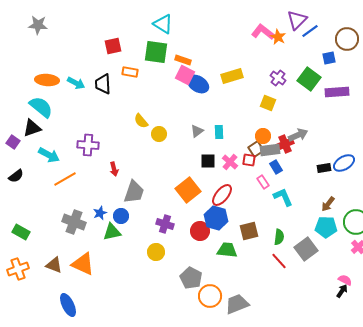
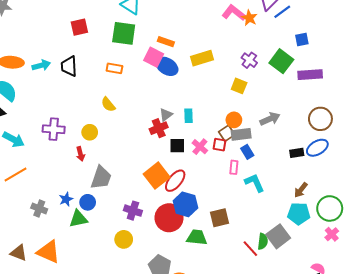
brown circle: (347, 39) -> (320, 119), moved
orange rectangle: (183, 60) -> (166, 42), moved
orange rectangle: (130, 72) -> (114, 68), moved
cyan arrow: (76, 83) -> (41, 65), turned -42
yellow circle: (159, 134) -> (90, 132), moved
red cross: (285, 144) -> (159, 128), moved
orange line: (65, 179) -> (16, 174), moved
pink rectangle: (263, 182) -> (234, 167), turned 40
red ellipse: (222, 195) -> (175, 181), moved
gray cross: (74, 222) -> (39, 208), size x0.7
red circle: (200, 231) -> (169, 218), size x1.4
green semicircle: (279, 237) -> (263, 241), moved

